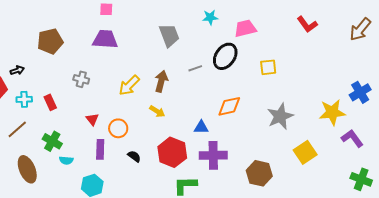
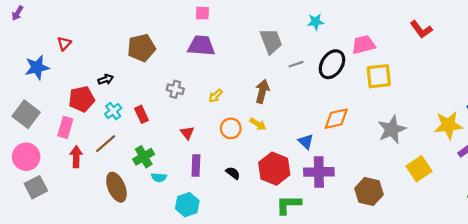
pink trapezoid: (245, 28) -> (363, 45), moved
yellow square: (268, 67) -> (379, 76), size x1.4
gray line: (195, 68) -> (296, 64), moved
yellow arrow: (129, 85) -> (215, 96), moved, size x0.6
cyan cross: (24, 99) -> (113, 111), turned -35
blue triangle: (201, 127) -> (306, 141), turned 42
orange circle: (118, 128) -> (231, 128), moved
green cross: (52, 141) -> (144, 157), turned 30

